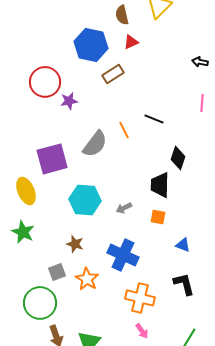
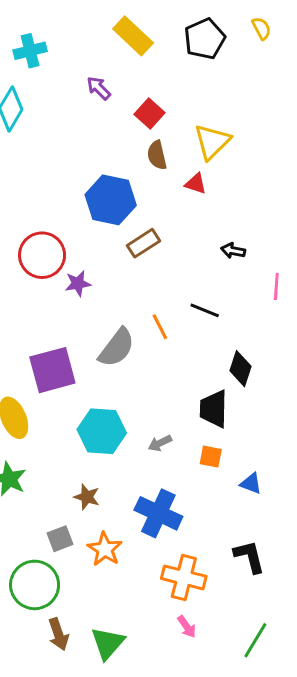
red triangle: (131, 42) -> (196, 184), moved, turned 42
black arrow: (200, 62) -> (233, 251), moved
blue triangle: (183, 245) -> (251, 483), moved

